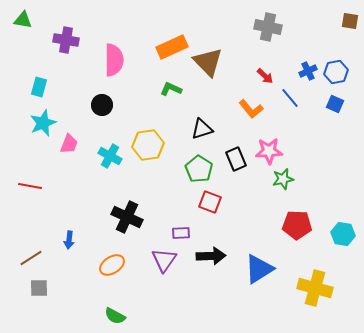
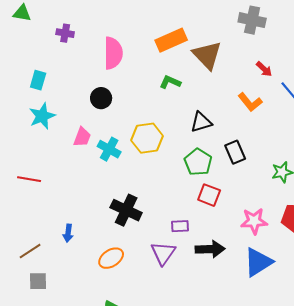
gray cross: (268, 27) -> (252, 20), moved
purple cross: (66, 40) -> (65, 33), size x0.7
pink trapezoid: (69, 144) -> (82, 137), moved
pink star: (269, 151) -> (254, 221), moved

